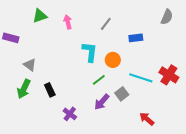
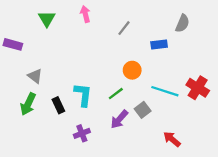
green triangle: (40, 16) -> (47, 19), turned -42
gray semicircle: (167, 17) -> (182, 23), moved
pink arrow: (68, 22) -> (85, 14), moved
cyan L-shape: (90, 52) -> (83, 95), moved
purple cross: (70, 114) -> (82, 133), turned 32

